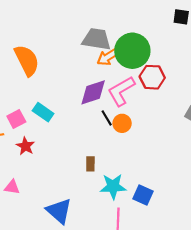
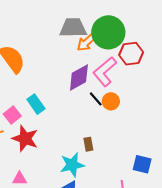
cyan rectangle: (43, 112) -> (36, 104), turned 30
red star: (25, 146) -> (25, 139), size x1.5
cyan star: (113, 186) -> (72, 165), moved

